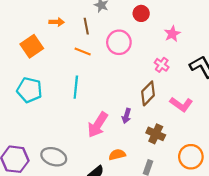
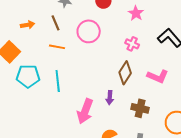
cyan pentagon: (29, 90) -> (28, 76), moved

